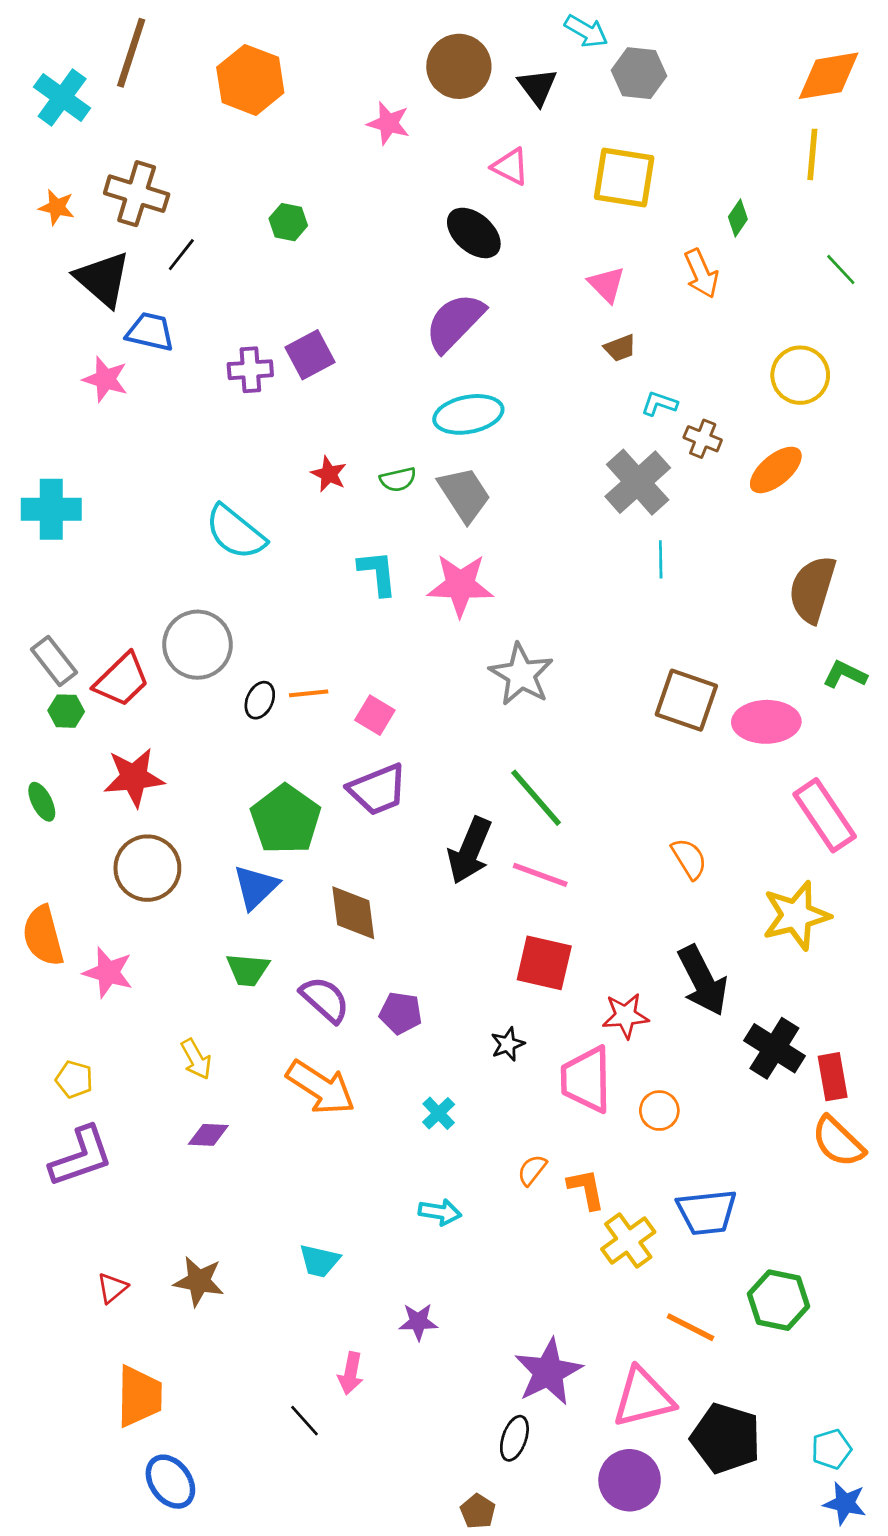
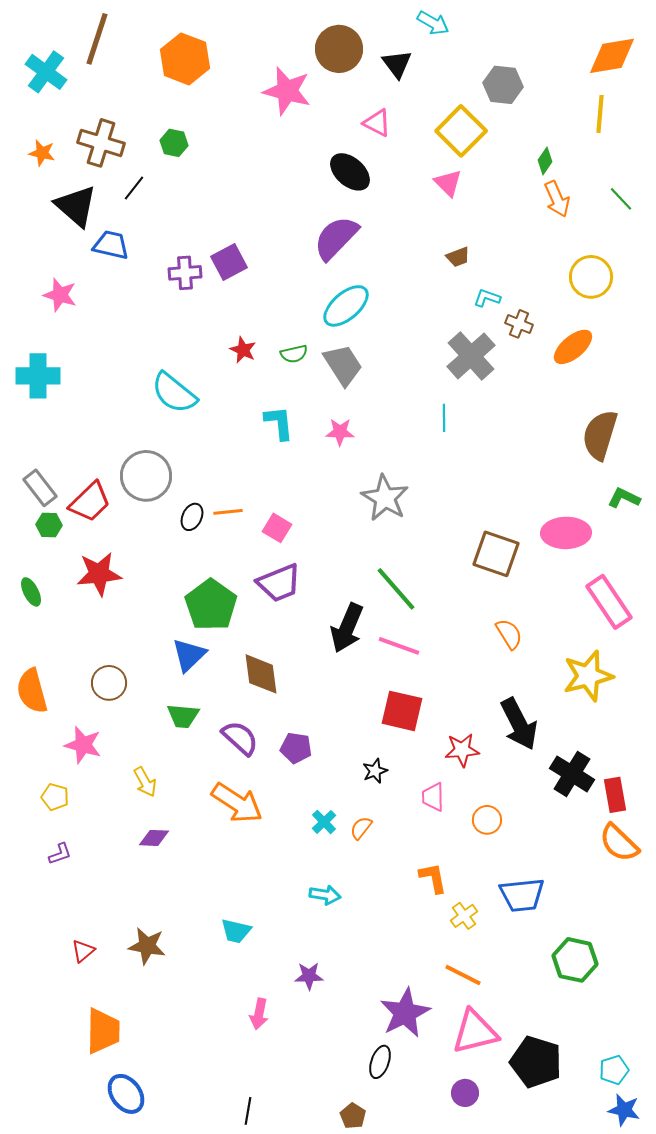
gray hexagon: (639, 73) -> (503, 85), moved
pink star: (388, 123) -> (287, 91), size x1.5
yellow square: (624, 177) -> (461, 131), turned 36
green hexagon: (288, 222) -> (174, 143), moved
orange arrow: (701, 274) -> (557, 199), moved
pink triangle: (607, 284) -> (448, 183), moved
pink star: (105, 379) -> (60, 295), moved
cyan ellipse: (468, 414) -> (346, 306), turned -30
cyan line: (661, 559) -> (444, 418), moved
pink star: (460, 585) -> (340, 432), size x0.6
brown square: (686, 700) -> (496, 554), moved
brown circle: (147, 868) -> (109, 683), moved, size x0.7
pink star: (108, 972) -> (83, 745), moved
pink trapezoid: (586, 1079) -> (433, 797), size x0.6
purple L-shape: (81, 1157) -> (60, 854), size x0.5
orange semicircle: (532, 1170) -> (361, 828), moved
yellow cross: (628, 1241) -> (464, 916), size x0.7
orange line: (690, 1327) -> (463, 975), moved
black line: (305, 1421) -> (248, 1111), moved, turned 52
purple circle: (630, 1480) -> (465, 1093), size x0.6

